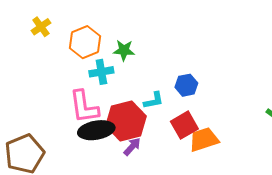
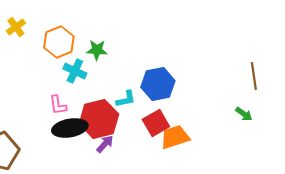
cyan cross: (101, 72) -> (75, 71), turned 35
blue hexagon: (186, 85) -> (158, 84), size x1.5
pink L-shape: (84, 107) -> (58, 105), size x0.6

